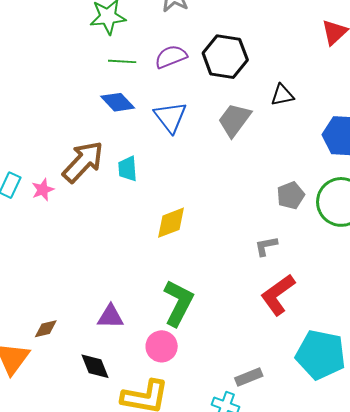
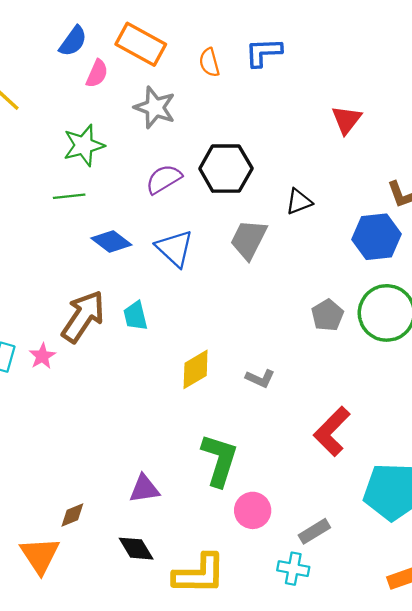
green line: (122, 61) -> (69, 196), moved
gray L-shape: (266, 246) -> (260, 378), moved, turned -135
pink circle: (162, 346) -> (253, 510), moved

